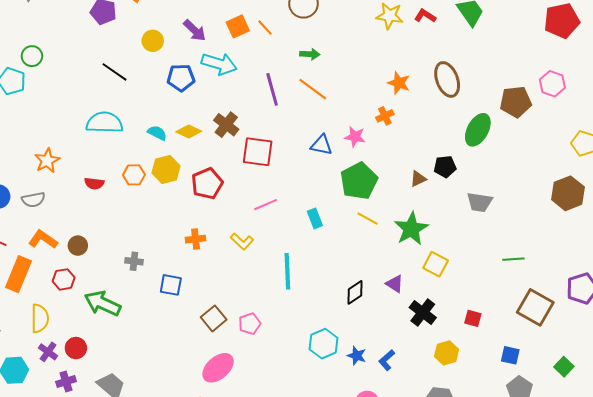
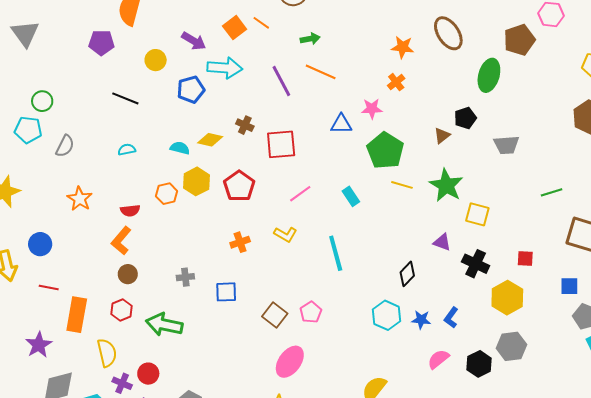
cyan semicircle: (104, 123) -> (127, 150), size x0.5
brown cross: (226, 125) -> (245, 125), size x0.7
gray semicircle: (33, 200) -> (65, 146), moved, turned -40
orange L-shape: (43, 239) -> (121, 241), moved, turned -72
black diamond: (355, 292) -> (407, 274), moved
yellow hexagon: (447, 353) -> (507, 298), size x1.4

